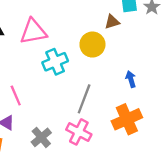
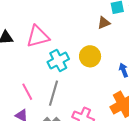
yellow circle: (92, 45) -> (90, 56), moved
gray line: (84, 99) -> (53, 93), moved

